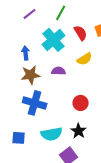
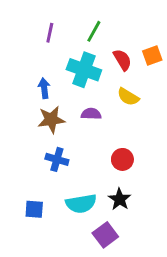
purple line: (30, 14) -> (50, 33), turned -40
cyan cross: (54, 40) -> (84, 70), turned -30
yellow semicircle: (85, 59) -> (128, 97), turned 63
blue cross: (35, 103) -> (57, 159), size x0.7

